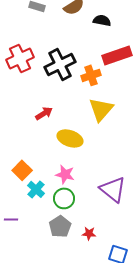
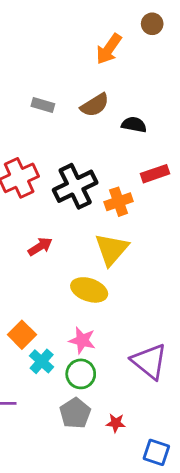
red rectangle: (117, 55) -> (155, 174), size x0.7
yellow triangle: (101, 109) -> (112, 249), moved
red arrow: (44, 113) -> (40, 247), moved

